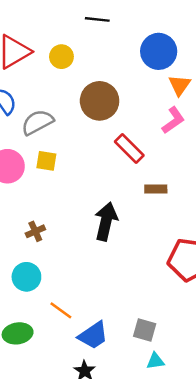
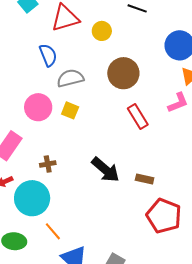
brown rectangle: (156, 189) -> (145, 179), moved
black arrow: (106, 221) -> (105, 170), turned 104
cyan circle: (26, 277) -> (32, 198), size x1.5

